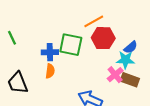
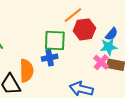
blue cross: (50, 52) -> (50, 58), moved
orange semicircle: (50, 71) -> (26, 71), moved, size x1.6

